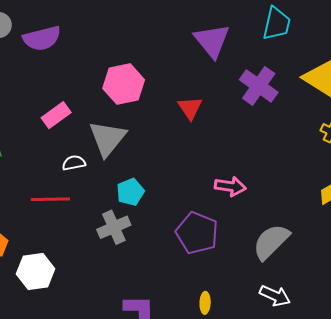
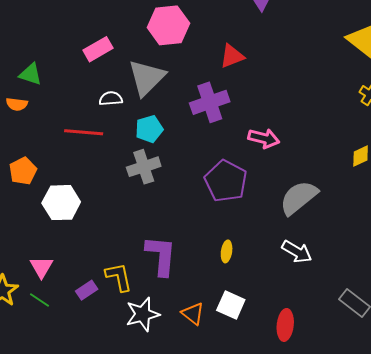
purple cross: (259, 86) -> (210, 102), moved, turned 30
red triangle: (190, 108) -> (232, 56), turned 36
cyan pentagon: (130, 192) -> (149, 129), moved

